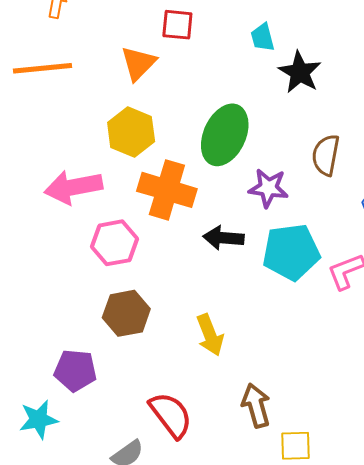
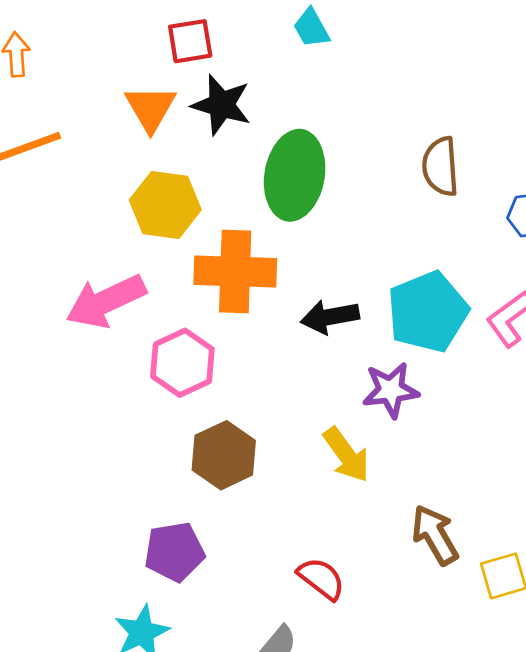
black star: (300, 72) -> (221, 105), moved
purple star: (268, 188) -> (391, 390), moved
red semicircle: (171, 415) -> (321, 579), size x0.7

